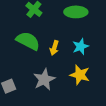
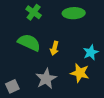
cyan star: (80, 47) -> (91, 52), moved

